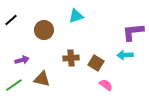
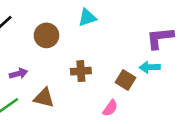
brown square: (96, 63) -> (125, 80), moved
pink semicircle: (106, 85) -> (110, 108), moved, turned 88

